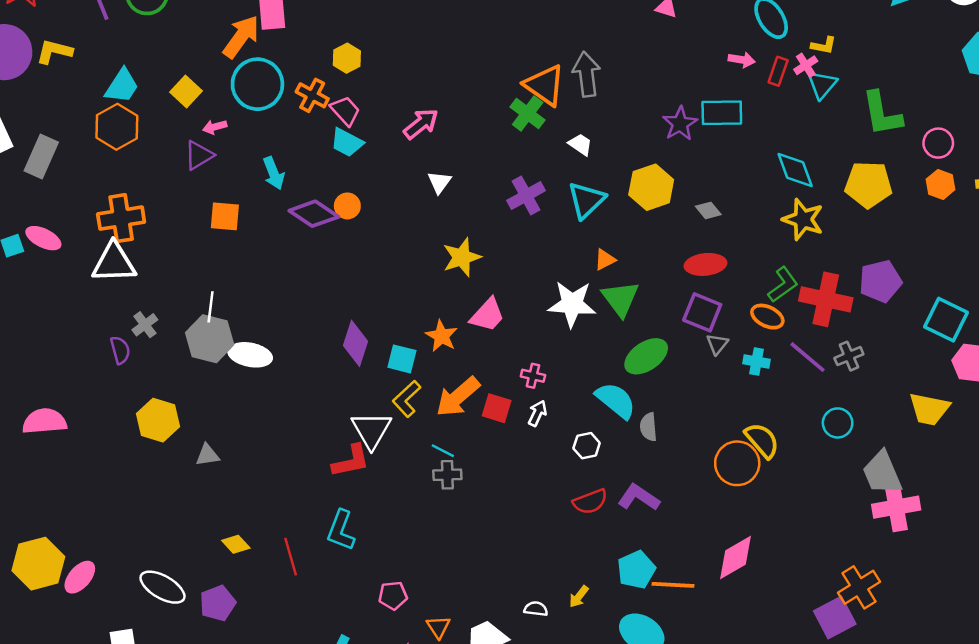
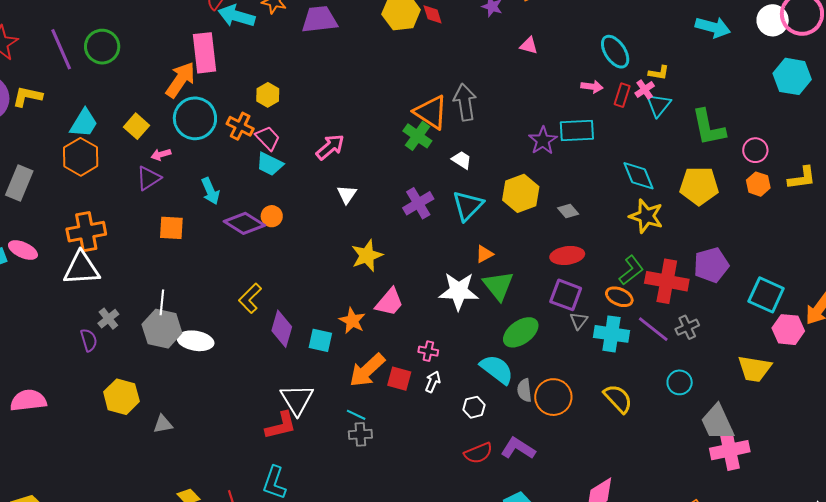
cyan cross: (757, 361) -> (612, 334), size x1.6
yellow L-shape: (407, 399) -> (250, 298), moved
orange circle: (737, 463) -> (553, 397), moved

